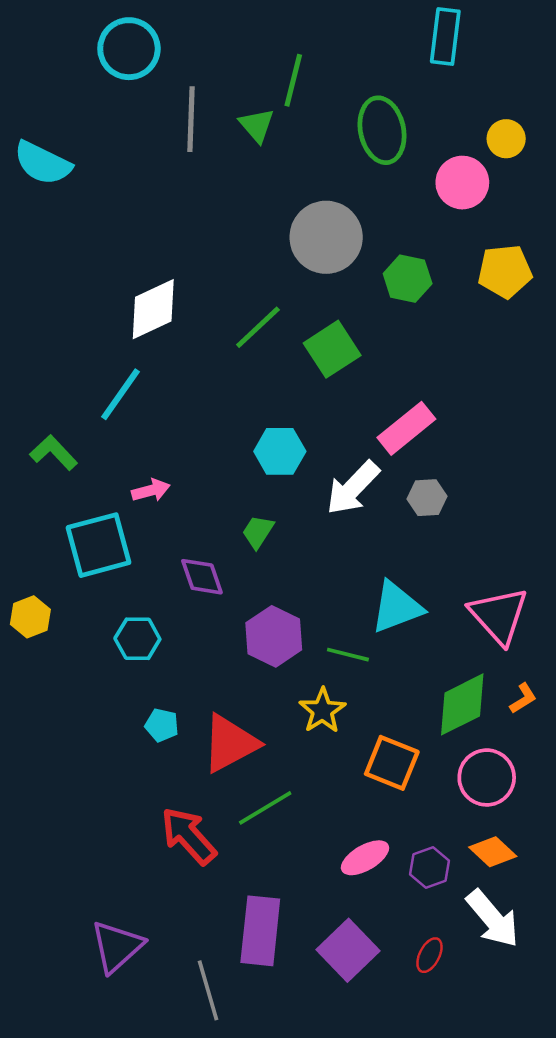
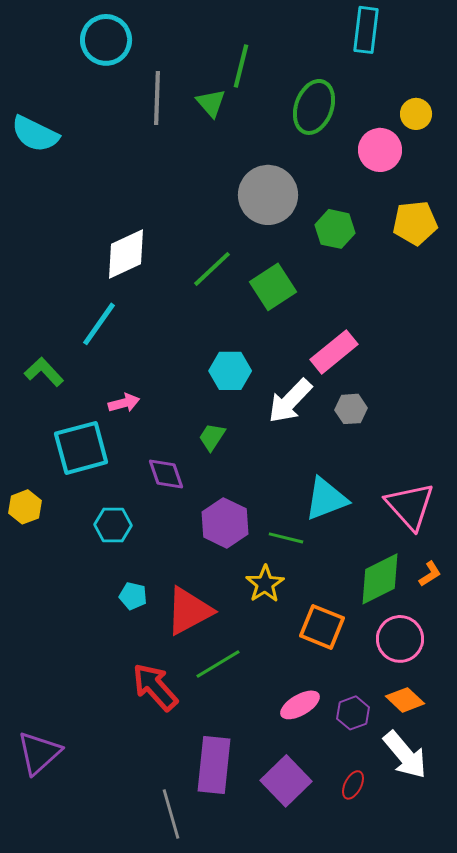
green ellipse: (382, 130) -> (314, 107), turned 32
purple triangle: (117, 947) -> (39, 753), moved

